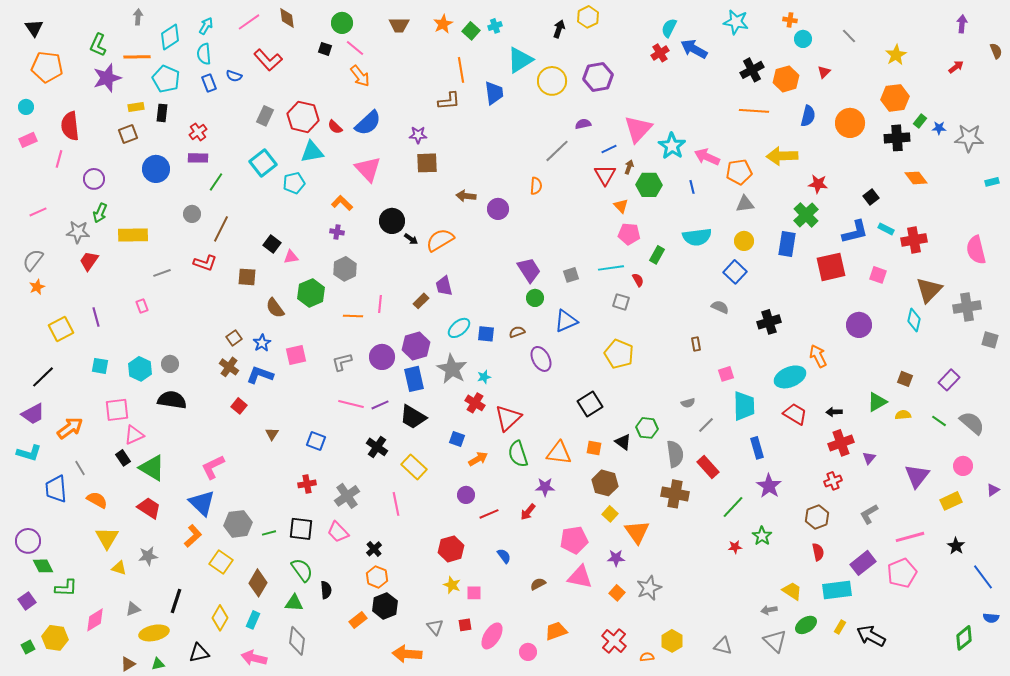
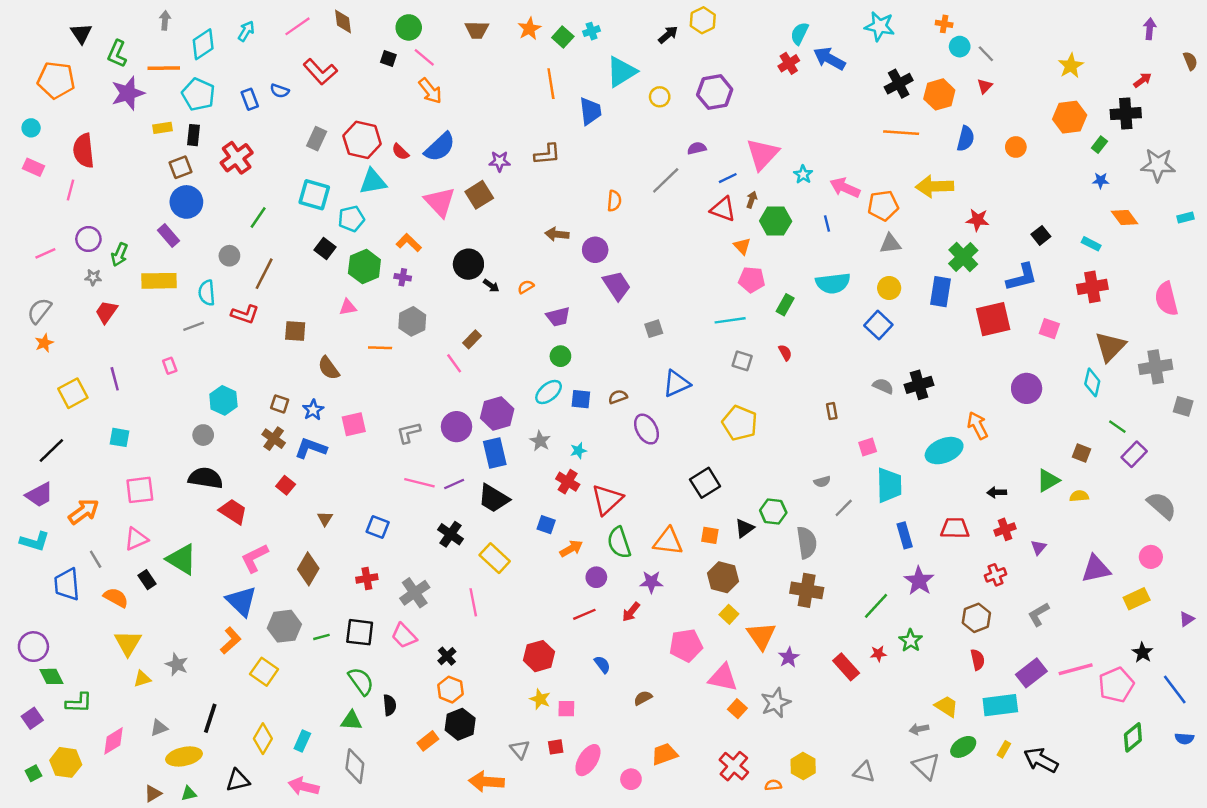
black triangle: (34, 28) -> (81, 33), moved
black arrow: (559, 29) -> (668, 35), turned 30
gray line: (849, 36) -> (986, 54), moved
cyan semicircle: (204, 54) -> (207, 293), moved
yellow circle: (552, 81) -> (660, 97), size x0.6
brown L-shape: (449, 101) -> (547, 154), moved
orange circle: (850, 123) -> (1016, 147), size x0.6
blue star: (939, 128) -> (1101, 180), moved
red cross: (198, 132) -> (237, 158), size x1.5
brown square: (128, 134) -> (180, 167), moved
black cross: (897, 138) -> (1126, 114), moved
pink rectangle: (28, 140) -> (33, 167), turned 48
cyan star: (672, 146) -> (803, 174), size x0.6
purple rectangle: (198, 158) -> (168, 235), moved, turned 48
cyan square: (263, 163) -> (314, 195), turned -36
brown square: (427, 163) -> (479, 195), moved, turned -30
red triangle: (605, 175) -> (723, 209), turned -40
orange diamond: (916, 178) -> (1125, 218), moved
purple circle: (94, 179) -> (88, 239), moved
orange semicircle: (536, 186) -> (614, 201), moved
cyan rectangle: (886, 229) -> (1091, 244), moved
gray star: (78, 232) -> (93, 277), size x0.6
orange semicircle: (440, 240) -> (526, 287), size x0.5
black square: (272, 244) -> (325, 249), moved
purple trapezoid: (529, 270) -> (617, 286), moved
gray square: (571, 275) -> (654, 329), moved
red semicircle: (638, 280) -> (785, 353), moved
purple trapezoid: (444, 286) -> (558, 317), moved, turned -90
green hexagon: (311, 293) -> (364, 267), moved
green circle: (535, 298) -> (560, 356), moved
brown rectangle: (421, 301) -> (472, 339), moved
pink line: (380, 304) -> (454, 363), turned -42
gray semicircle: (720, 307) -> (883, 386), moved
orange line: (353, 316) -> (380, 348), moved
brown square: (234, 338) -> (280, 404), turned -35
cyan hexagon: (140, 369) -> (223, 400), moved
gray star: (452, 369) -> (540, 441), size x0.6
red trapezoid: (795, 414) -> (955, 528), moved, turned -30
green line: (939, 421) -> (1117, 427), moved
pink triangle: (134, 435) -> (136, 539), moved
black triangle: (623, 442) -> (745, 528), turned 48
red cross: (841, 443) -> (1005, 529), size x0.7
black rectangle: (123, 458) -> (147, 580), moved
red rectangle: (708, 467) -> (846, 667), moved
purple triangle: (917, 476) -> (1096, 569), turned 40
purple triangle: (993, 490) -> (1187, 619), moved
purple circle: (466, 495) -> (596, 577), moved
red trapezoid: (149, 508) -> (233, 511), moved
pink line: (910, 537) -> (1076, 669), moved
gray star: (148, 556) -> (177, 664), turned 30
purple star: (616, 558) -> (789, 657), moved, turned -30
yellow triangle: (119, 568) -> (142, 679), turned -35
pink pentagon: (902, 573) -> (1116, 685), moved
pink triangle: (580, 577) -> (723, 678), moved
brown diamond: (258, 583) -> (308, 569), moved
green diamond: (964, 638) -> (1133, 737), moved

